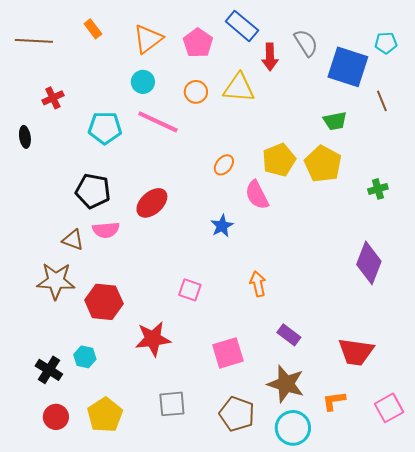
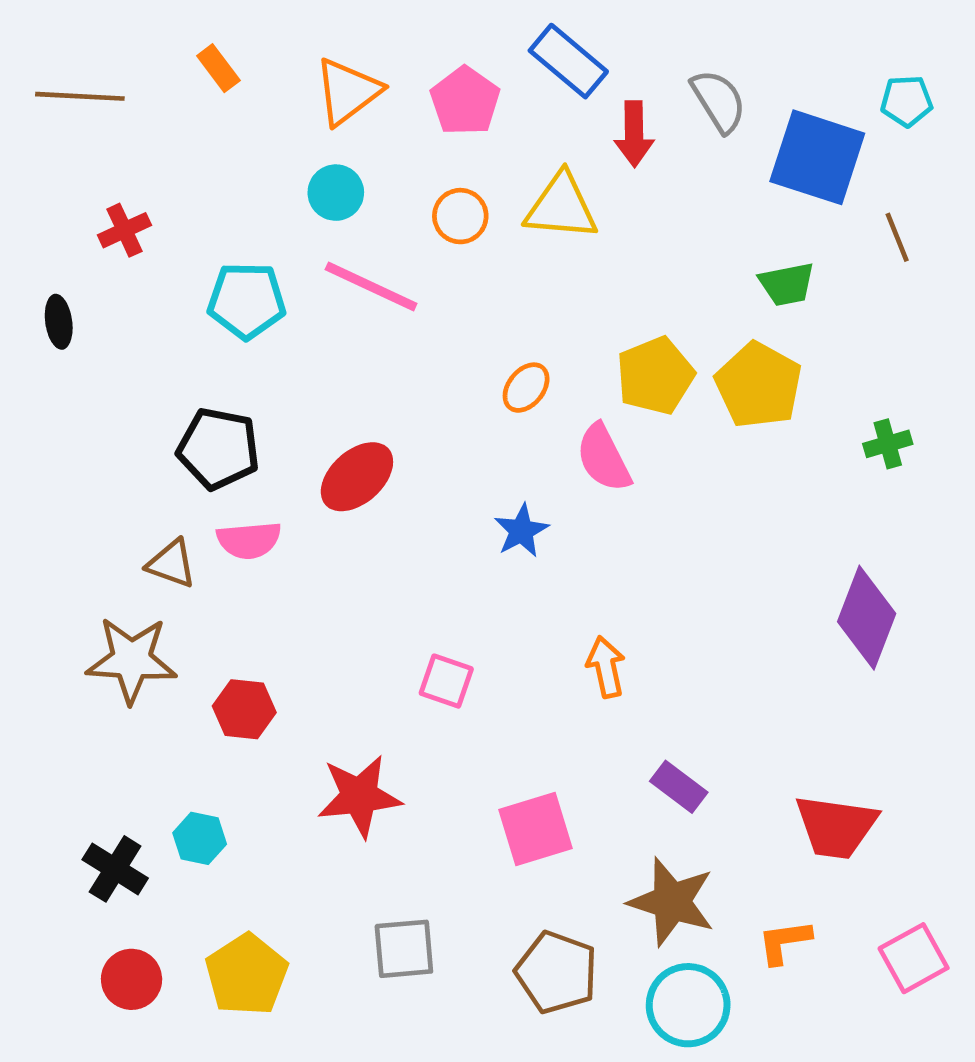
red hexagon: (104, 302) -> (244, 709), size x0.7

